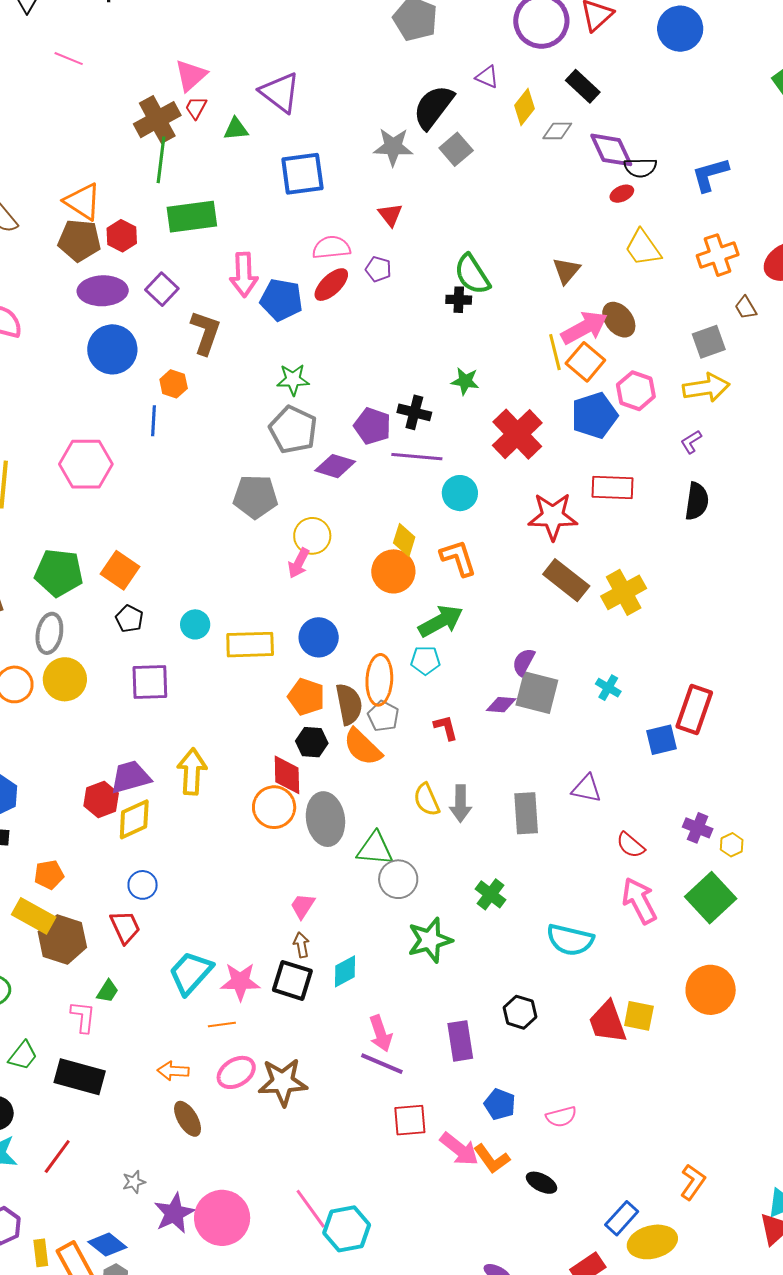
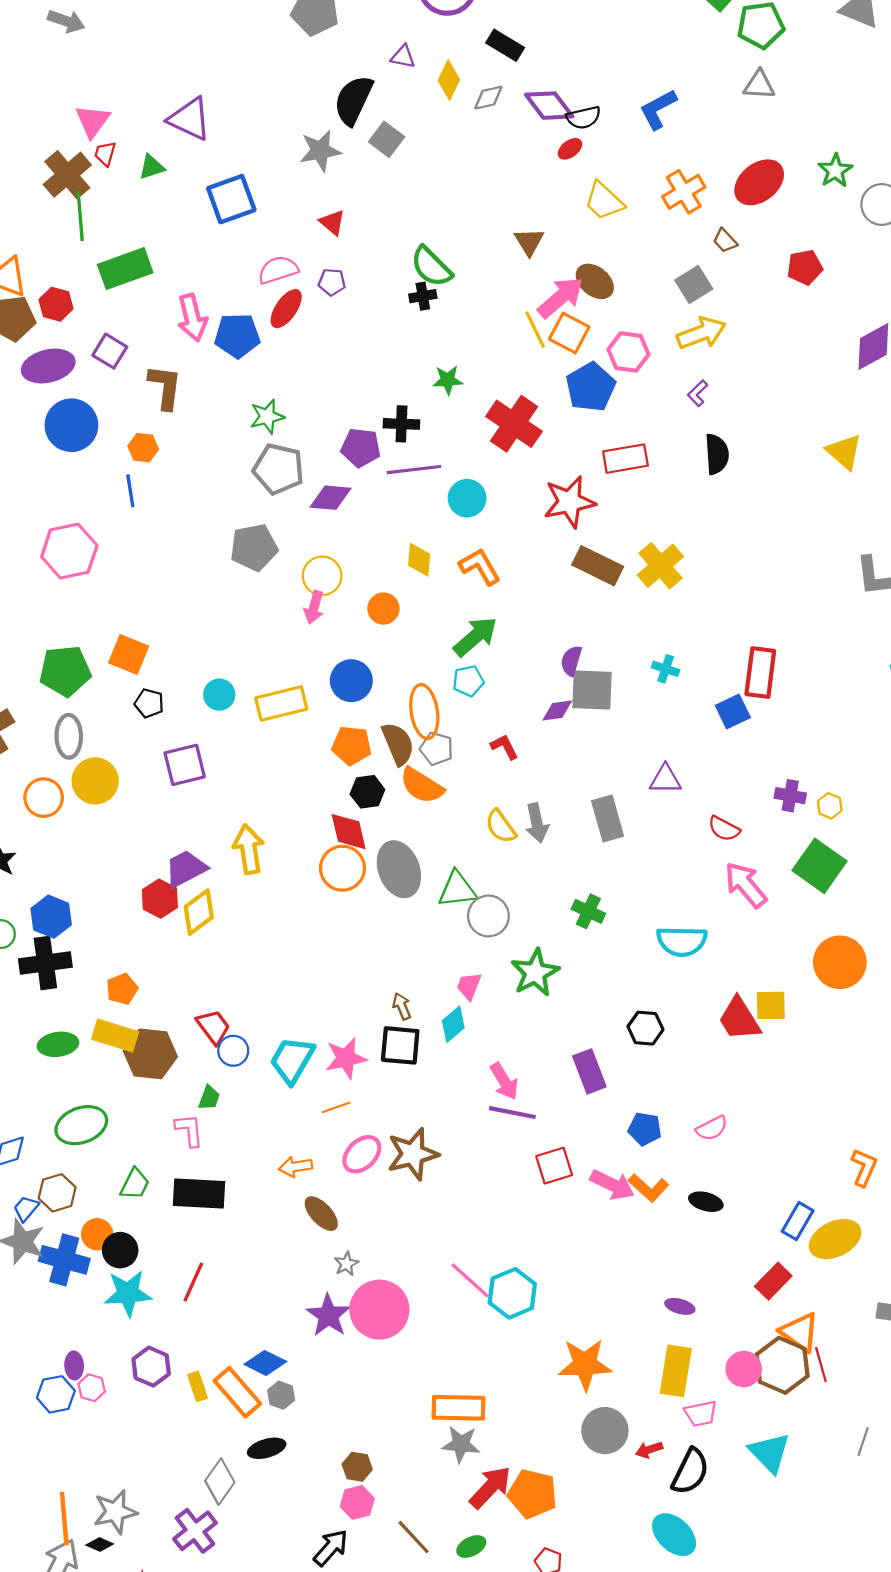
orange circle: (393, 571) -> (383, 609), moved, size x0.7
blue circle: (143, 885) -> (233, 1051), moved
pink trapezoid: (303, 906) -> (469, 986), moved
gray star: (134, 1182) -> (346, 1264), moved

